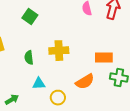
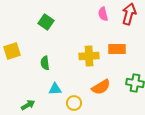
yellow cross: (59, 51) -> (89, 56), moved
orange rectangle: (104, 58) -> (117, 49), moved

